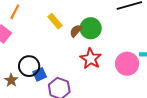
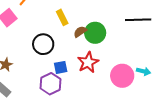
black circle: (29, 66) -> (43, 44), moved
blue square: (40, 74) -> (61, 67), moved

